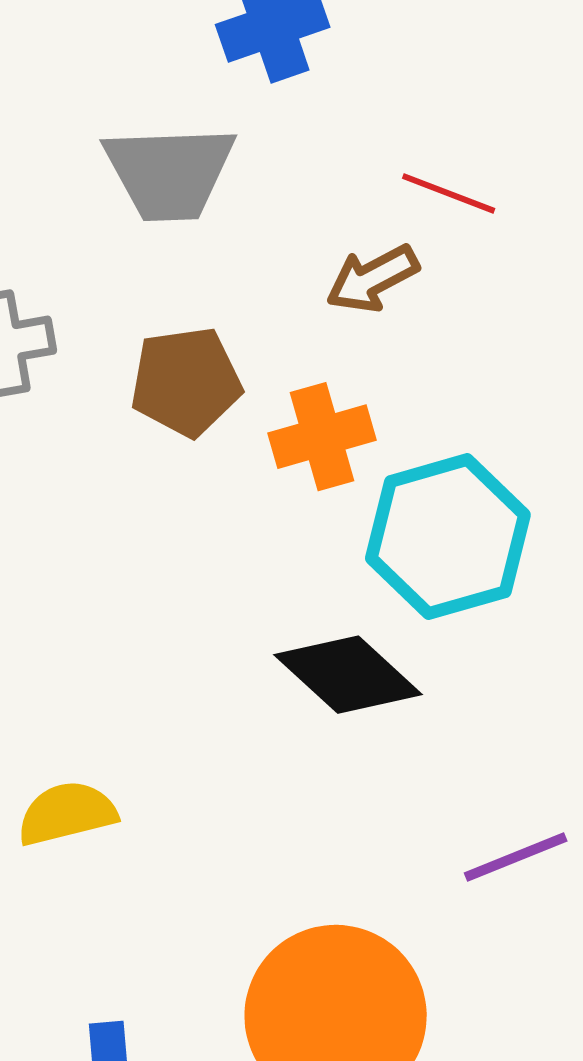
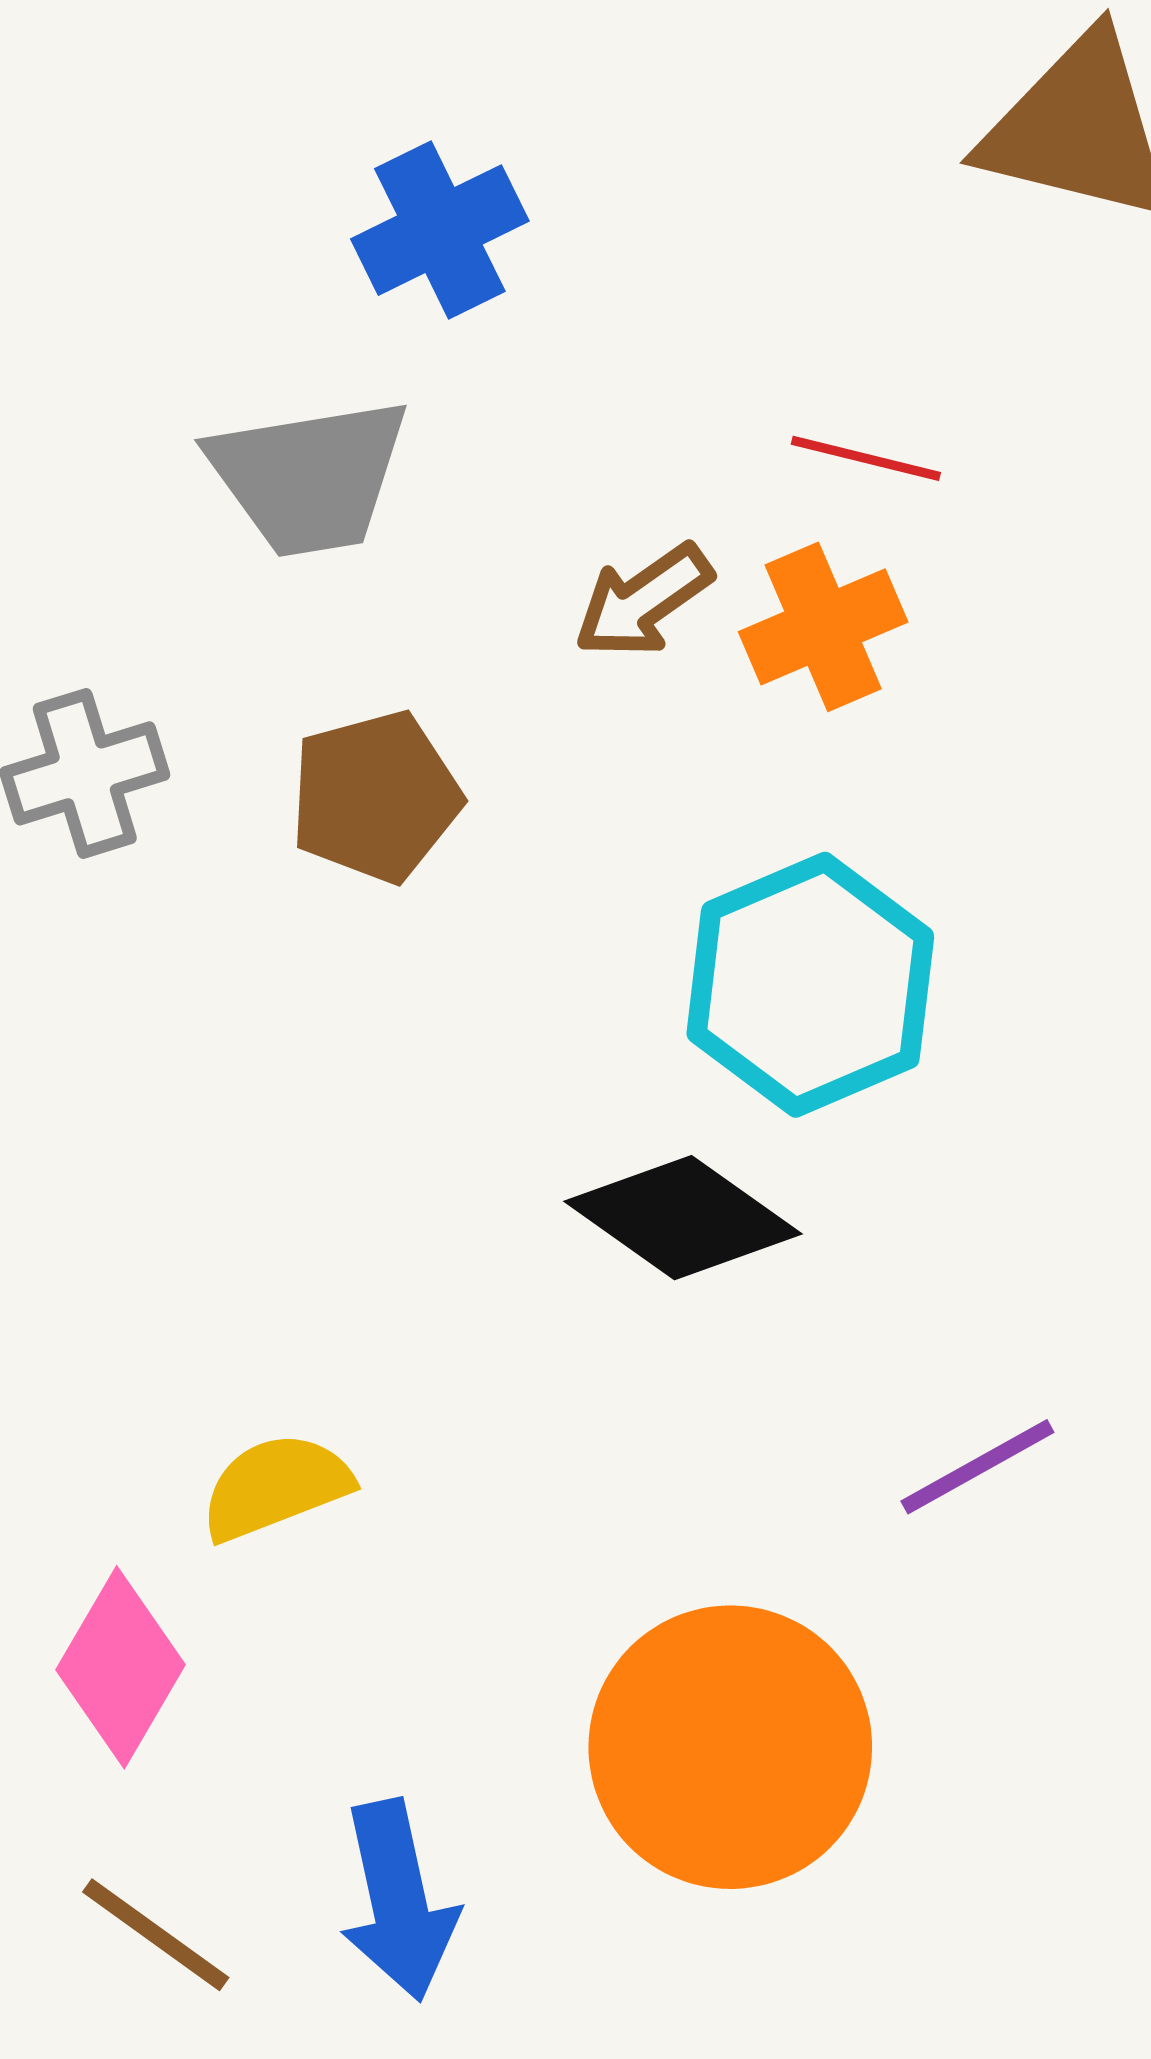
red line: (449, 193) -> (866, 458), moved
orange cross: (322, 437) -> (823, 627), moved

